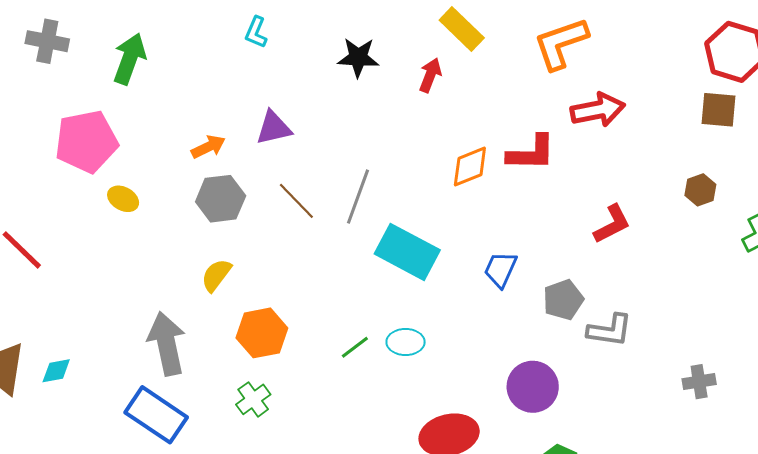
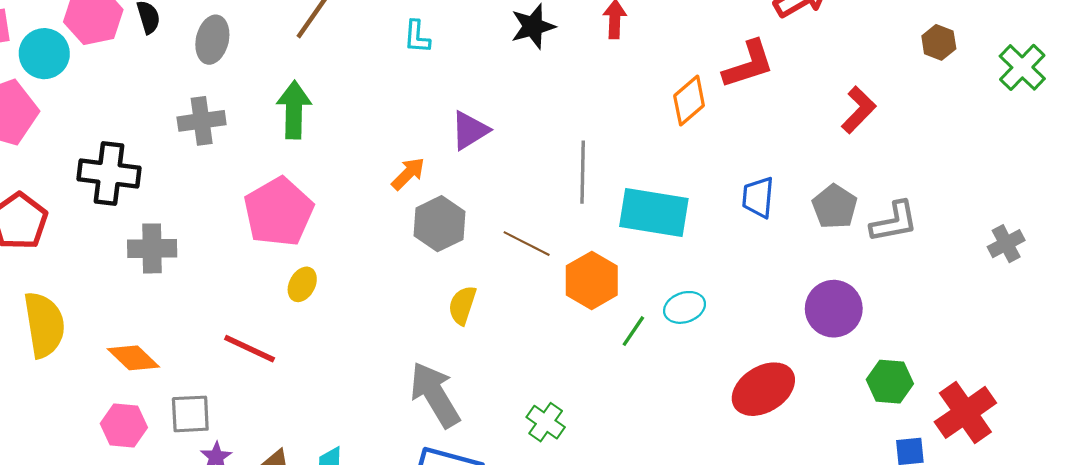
yellow ellipse: (123, 199) -> (302, 284), moved, turned -72
brown line: (296, 201) -> (527, 244), moved
orange hexagon: (262, 333) -> (592, 280), moved

